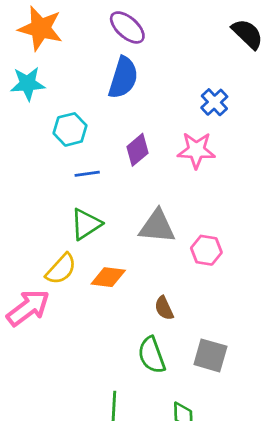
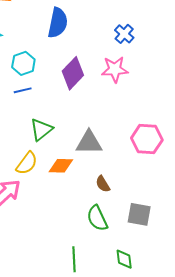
purple diamond: (138, 150) -> (73, 73), size x1.4
blue line: (87, 174) -> (23, 90), moved
gray triangle: (157, 227) -> (89, 143), moved
pink hexagon: (206, 250) -> (147, 139), moved, size x1.4

